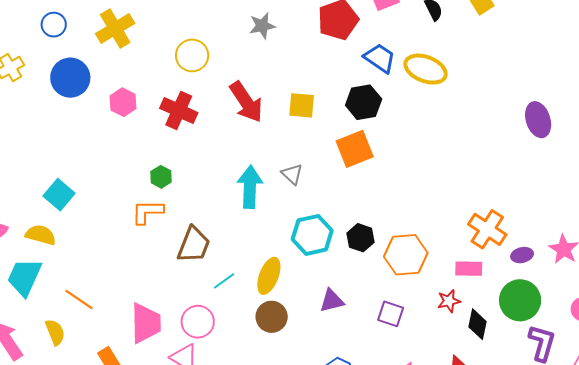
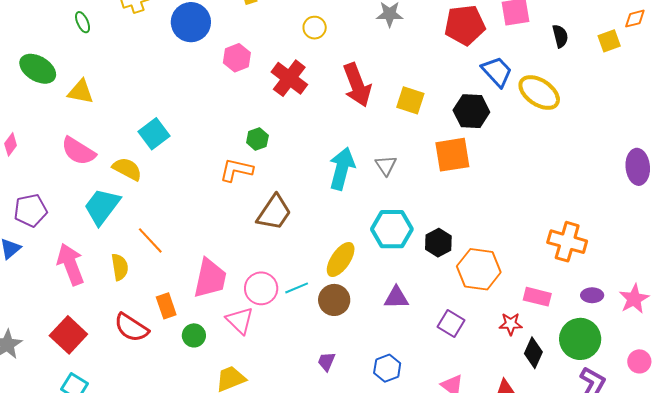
yellow circle: (192, 55) -> (315, 28), size x0.7
orange cross: (487, 229) -> (567, 242), moved, turned -30
cyan line: (224, 281) -> (297, 288), moved

